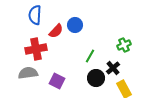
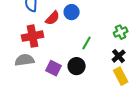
black cross: (113, 68) -> (119, 56), moved
black circle: (96, 78) -> (77, 66), moved

